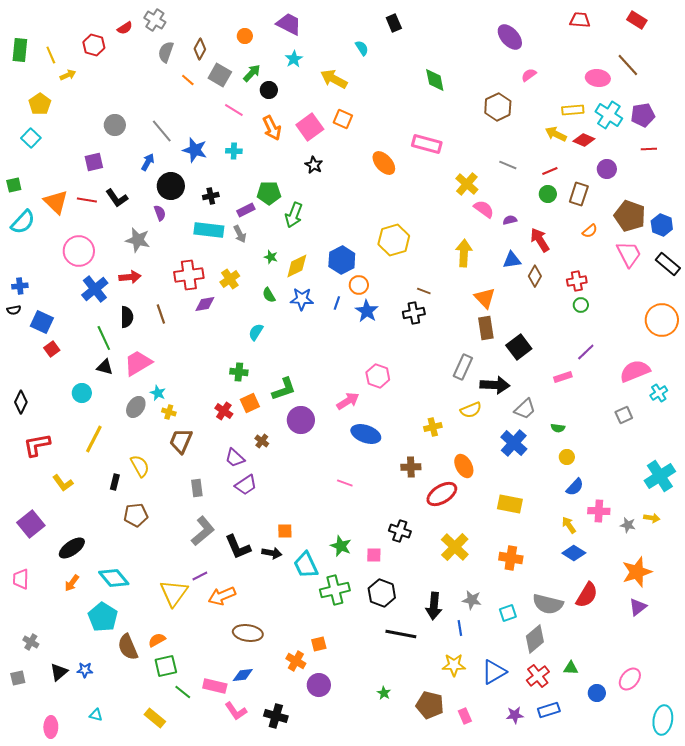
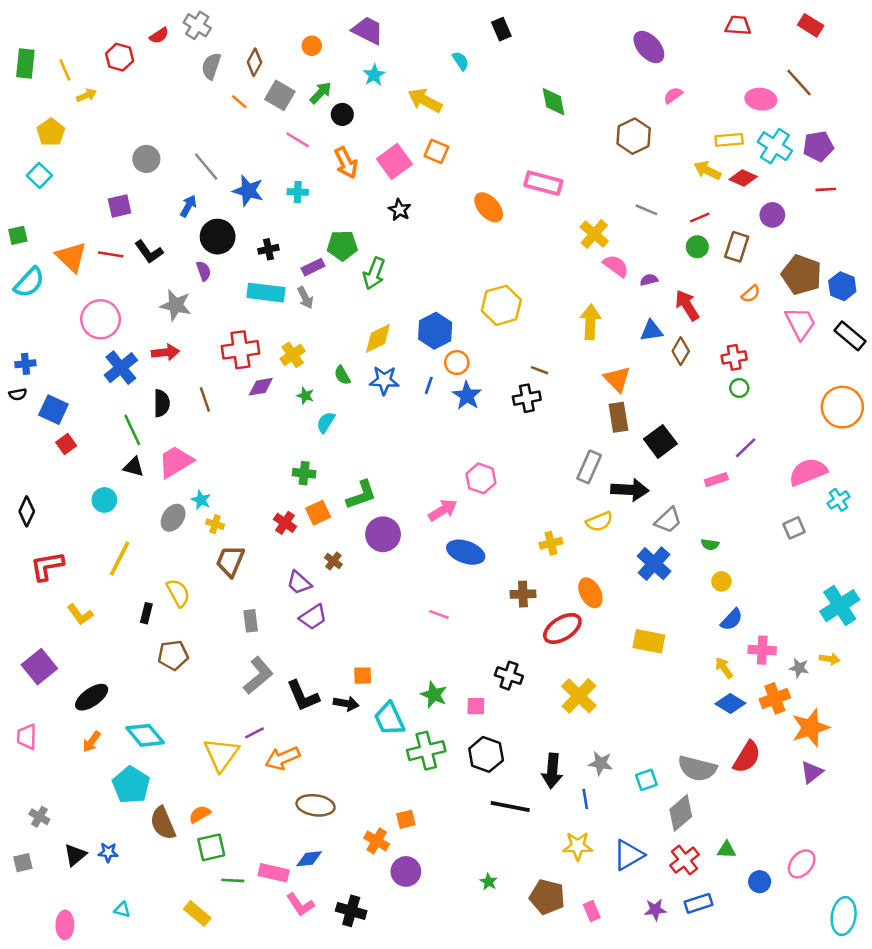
green star: (271, 257) -> (305, 396), moved
orange cross: (511, 558) -> (775, 698), moved, turned -30
green line: (183, 692) -> (233, 880), turned -36

